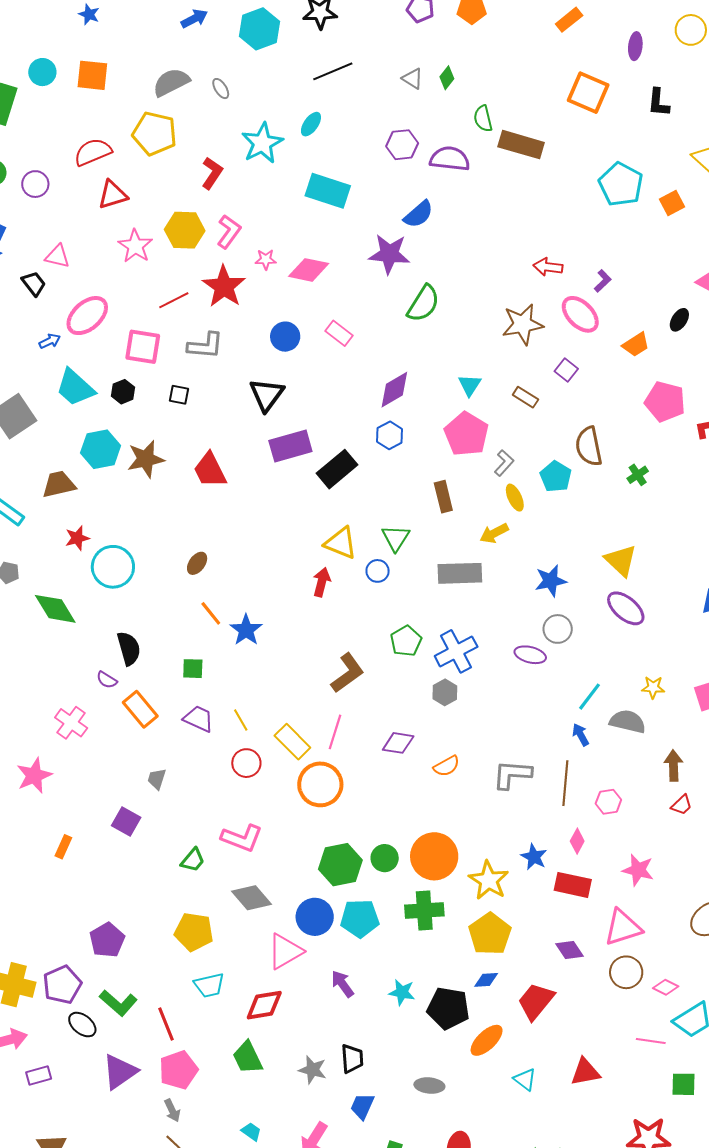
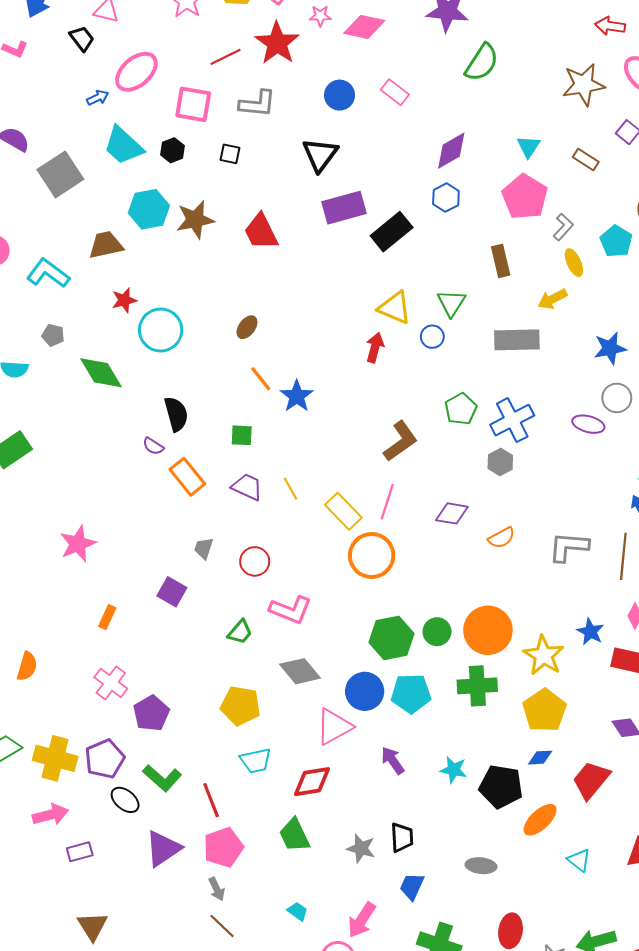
pink cross: (71, 723) -> (111, 683), moved
red circle: (246, 763) -> (255, 561), moved

